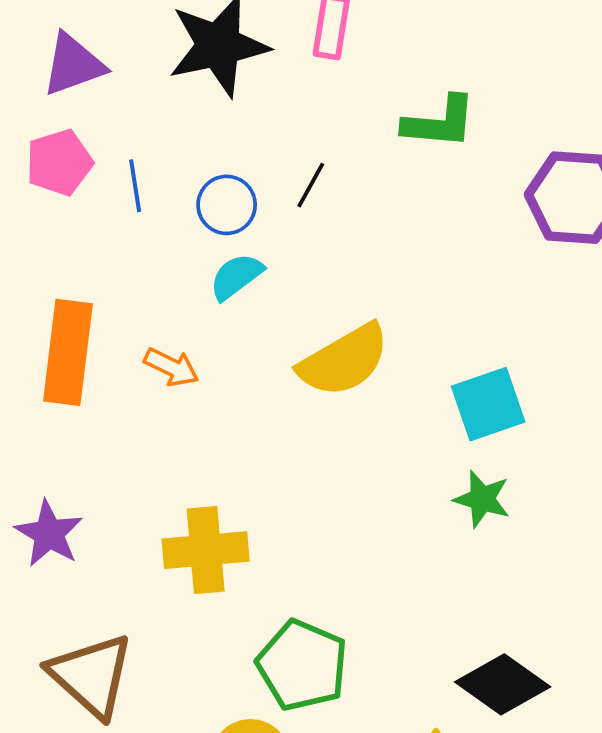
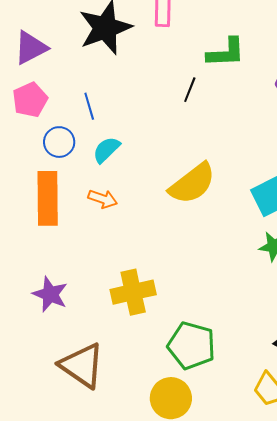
black line: (311, 185) -> (190, 90), moved
blue line: (135, 186) -> (89, 106), moved
blue circle: (227, 205) -> (59, 142), moved
cyan semicircle: (236, 277) -> (106, 150), moved

